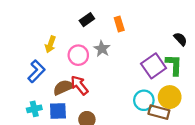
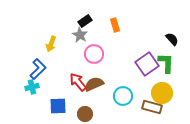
gray star: (102, 49) -> (80, 35), moved
pink circle: (78, 55) -> (94, 54), moved
brown semicircle: (63, 87) -> (94, 84), moved
cyan circle: (144, 100) -> (123, 96), moved
cyan cross: (34, 109) -> (32, 87), moved

